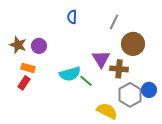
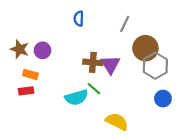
brown cross: (119, 69) -> (93, 62), moved
cyan semicircle: (70, 74) -> (76, 97), moved
red rectangle: (24, 83) -> (26, 91), turned 48
gray hexagon: (130, 95) -> (155, 66), moved

